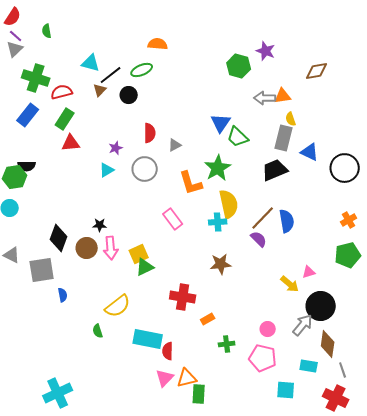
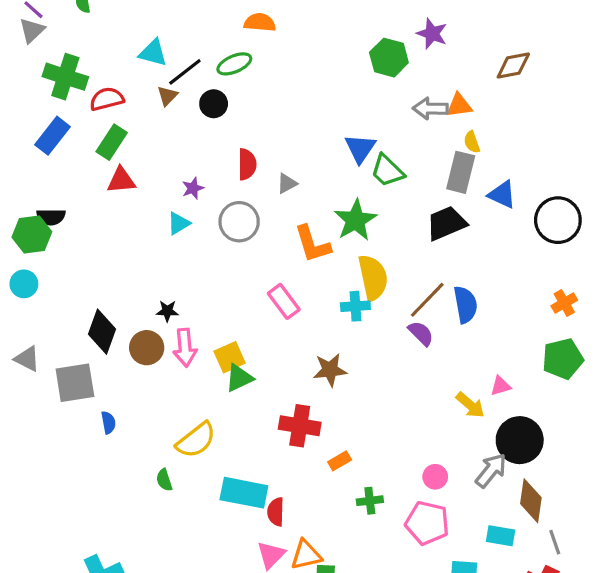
brown star: (221, 264) -> (330, 370), moved

